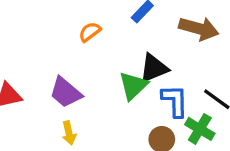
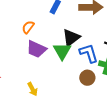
purple trapezoid: (66, 92) -> (36, 49), moved

